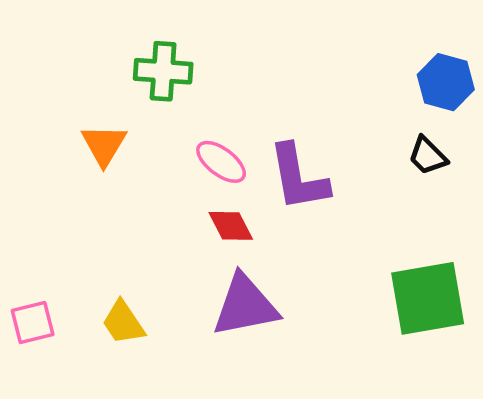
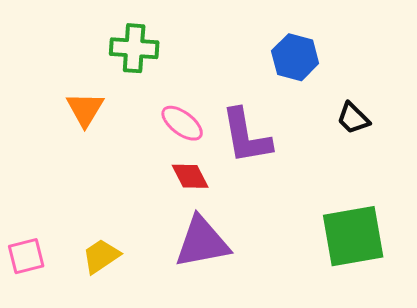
blue hexagon: (446, 82) -> (295, 57), moved
yellow trapezoid: (123, 323) -> (101, 256), turned 90

